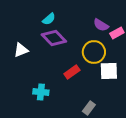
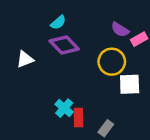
red rectangle: (72, 72) -> (78, 118), moved, turned -56
cyan cross: (41, 92) -> (64, 108), moved, turned 35

